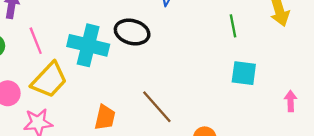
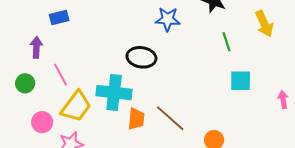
cyan cross: (88, 45) -> (114, 93), moved
orange trapezoid: (105, 117) -> (136, 119), moved

